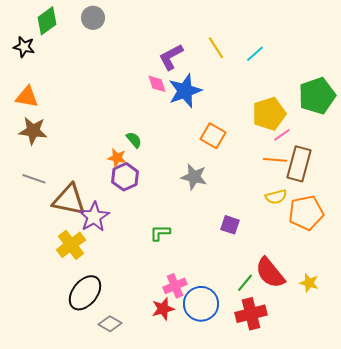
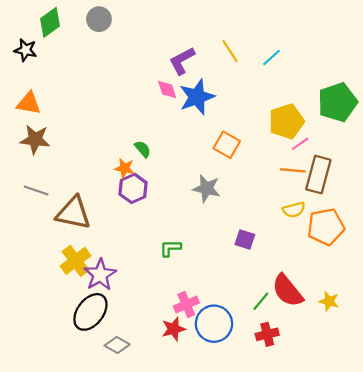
purple star: (94, 217) -> (100, 275), moved
red cross: (251, 314) -> (267, 334), size x0.7

